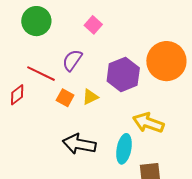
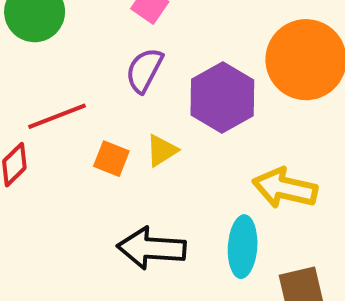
purple semicircle: (72, 60) -> (144, 70), moved
red line: (41, 74) -> (57, 116), turned -40

